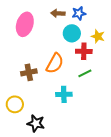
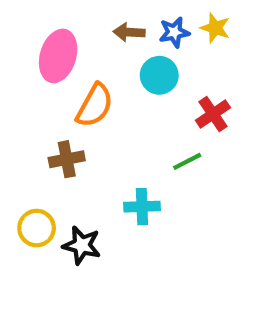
yellow star: (98, 36) -> (215, 28), moved
red cross: (84, 51) -> (213, 114), moved, turned -35
orange semicircle: (55, 63) -> (95, 105), moved
black star: (36, 123) -> (82, 245), moved

